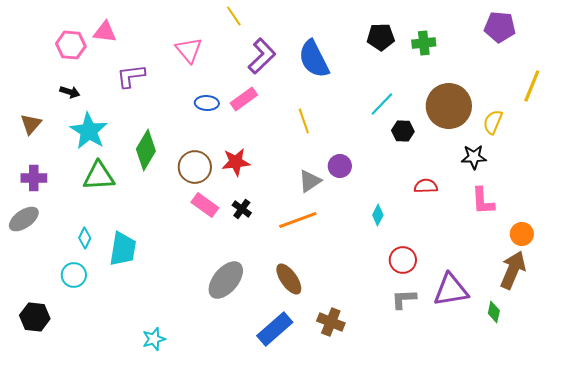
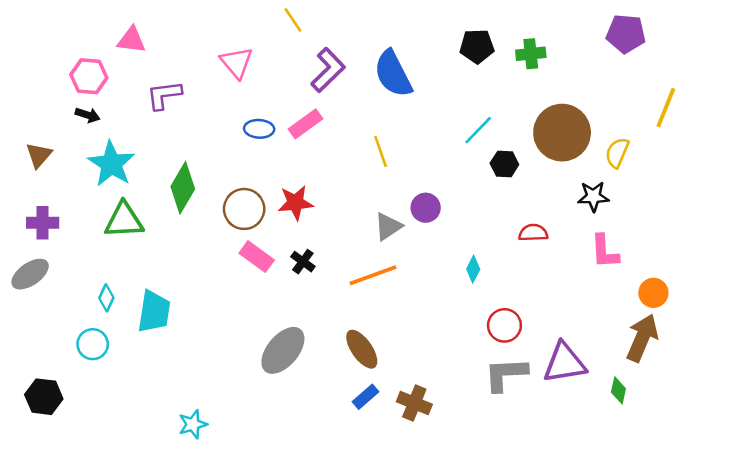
pink hexagon: (71, 45) -> (89, 76), moved
gray L-shape: (404, 299) -> (506, 374), size x1.4
blue rectangle: (275, 329) -> (366, 397), moved, size x0.6

